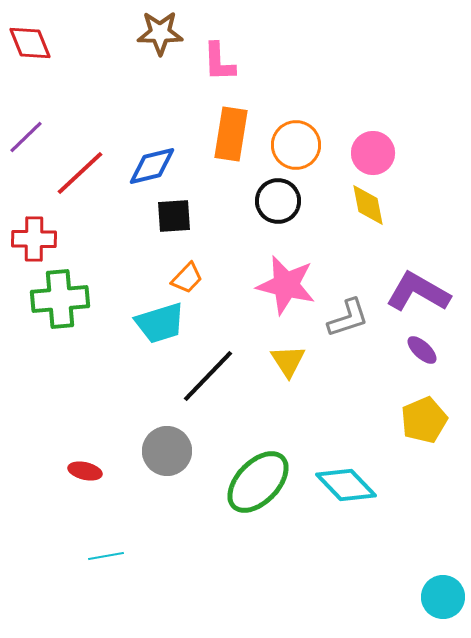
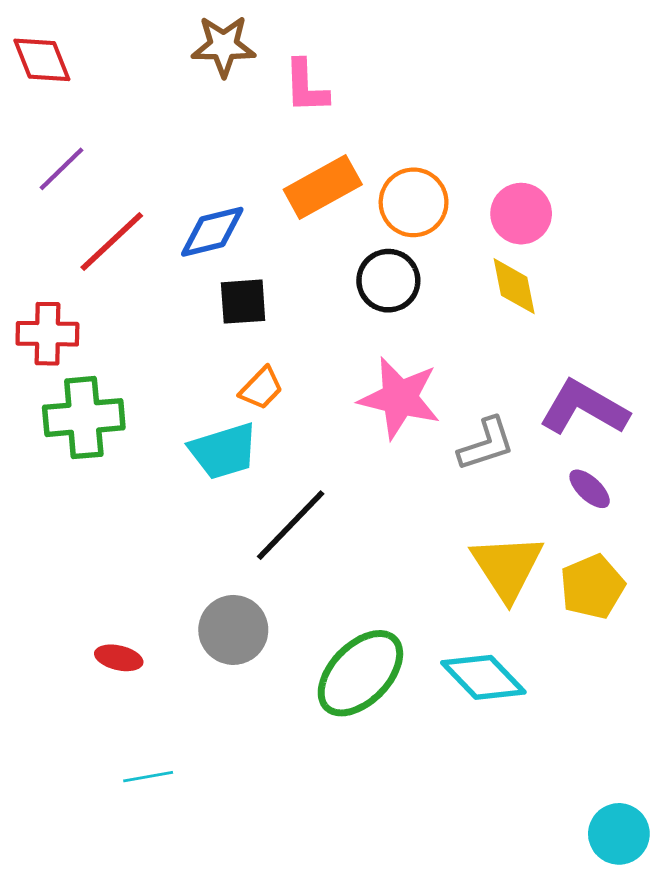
orange rectangle: (231, 134) -> (323, 187), turned 52
purple line: (26, 137) -> (61, 169), moved
yellow triangle: (288, 361) -> (507, 567), moved, size x1.5

